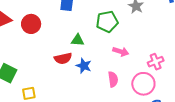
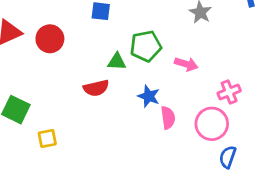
green pentagon: (107, 22) -> (146, 46), moved
pink arrow: (121, 52) -> (186, 64), moved
blue star: (84, 66) -> (149, 96), moved

